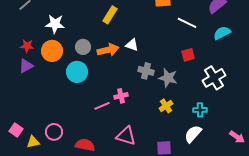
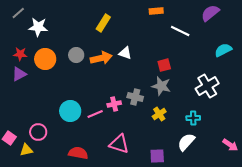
white star: (55, 24) -> (38, 27), moved
cyan semicircle: (222, 33) -> (223, 50), moved
red square: (188, 55) -> (164, 65), moved
gray cross: (146, 71) -> (135, 97), moved
cyan circle: (77, 72) -> (70, 111), moved
pink circle: (54, 132) -> (38, 132), moved

